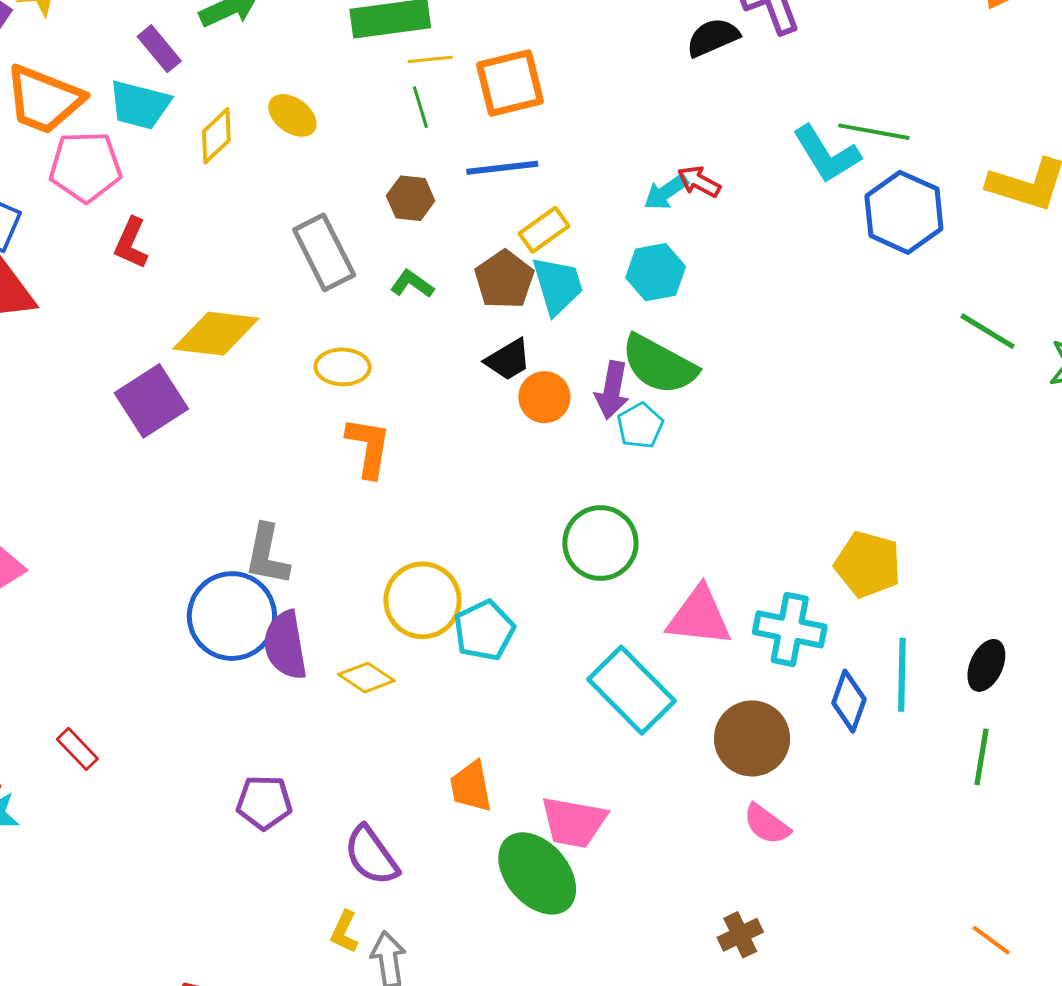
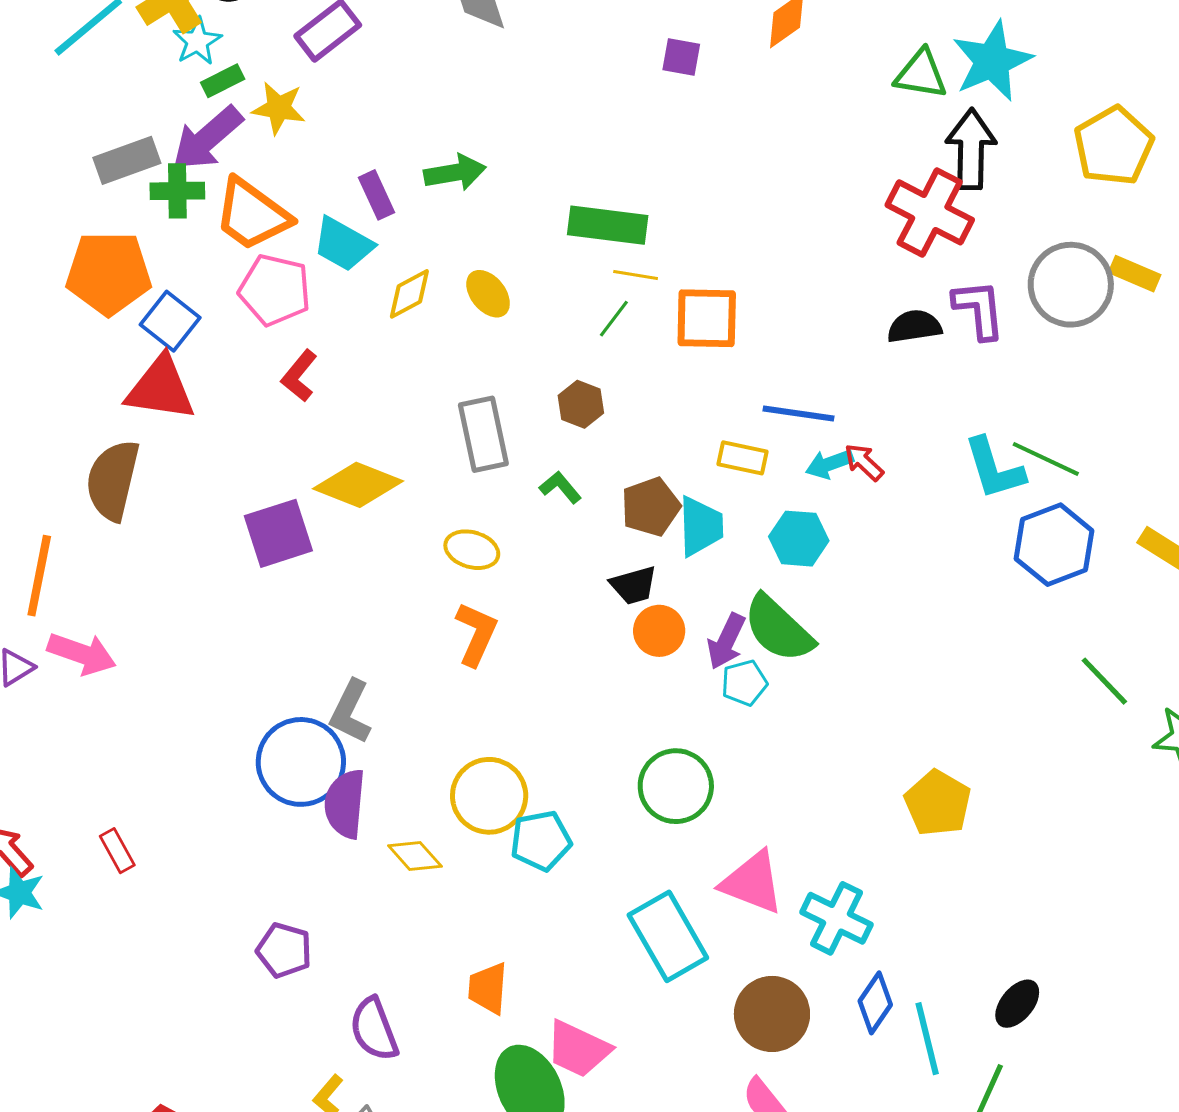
green line: (420, 107) -> (614, 319), turned 39
blue line: (502, 168) -> (798, 414), moved
yellow rectangle: (544, 230) -> (742, 458), moved, turned 33
yellow pentagon: (868, 564) -> (938, 803), moved
cyan line: (902, 675) -> (927, 1039), moved, turned -30

